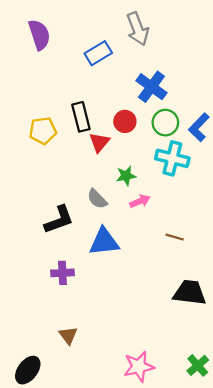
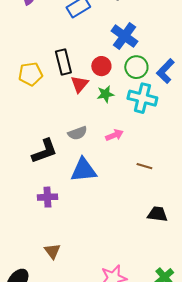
green star: (126, 176) -> (105, 94), moved
gray semicircle: (97, 199) -> (77, 133), turned -66
black trapezoid: (190, 293) -> (157, 214), size x0.7

